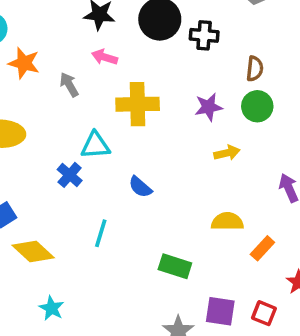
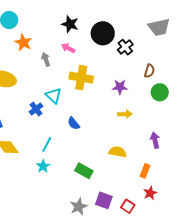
black cross: (204, 35) -> (125, 47), turned 35
green circle: (257, 106) -> (160, 92), moved
cyan triangle: (95, 145) -> (54, 96), turned 36
orange rectangle: (262, 248) -> (145, 171), moved, turned -32
cyan star: (52, 308) -> (43, 166), moved

